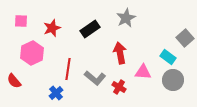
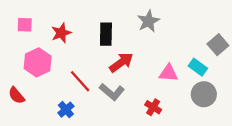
black rectangle: (90, 29) -> (106, 34), turned -54
red arrow: (120, 53) -> (121, 62), moved, turned 65
red line: (68, 69) -> (80, 81), turned -50
pink triangle: (143, 72) -> (168, 73), moved
red cross: (119, 87) -> (153, 107), moved

